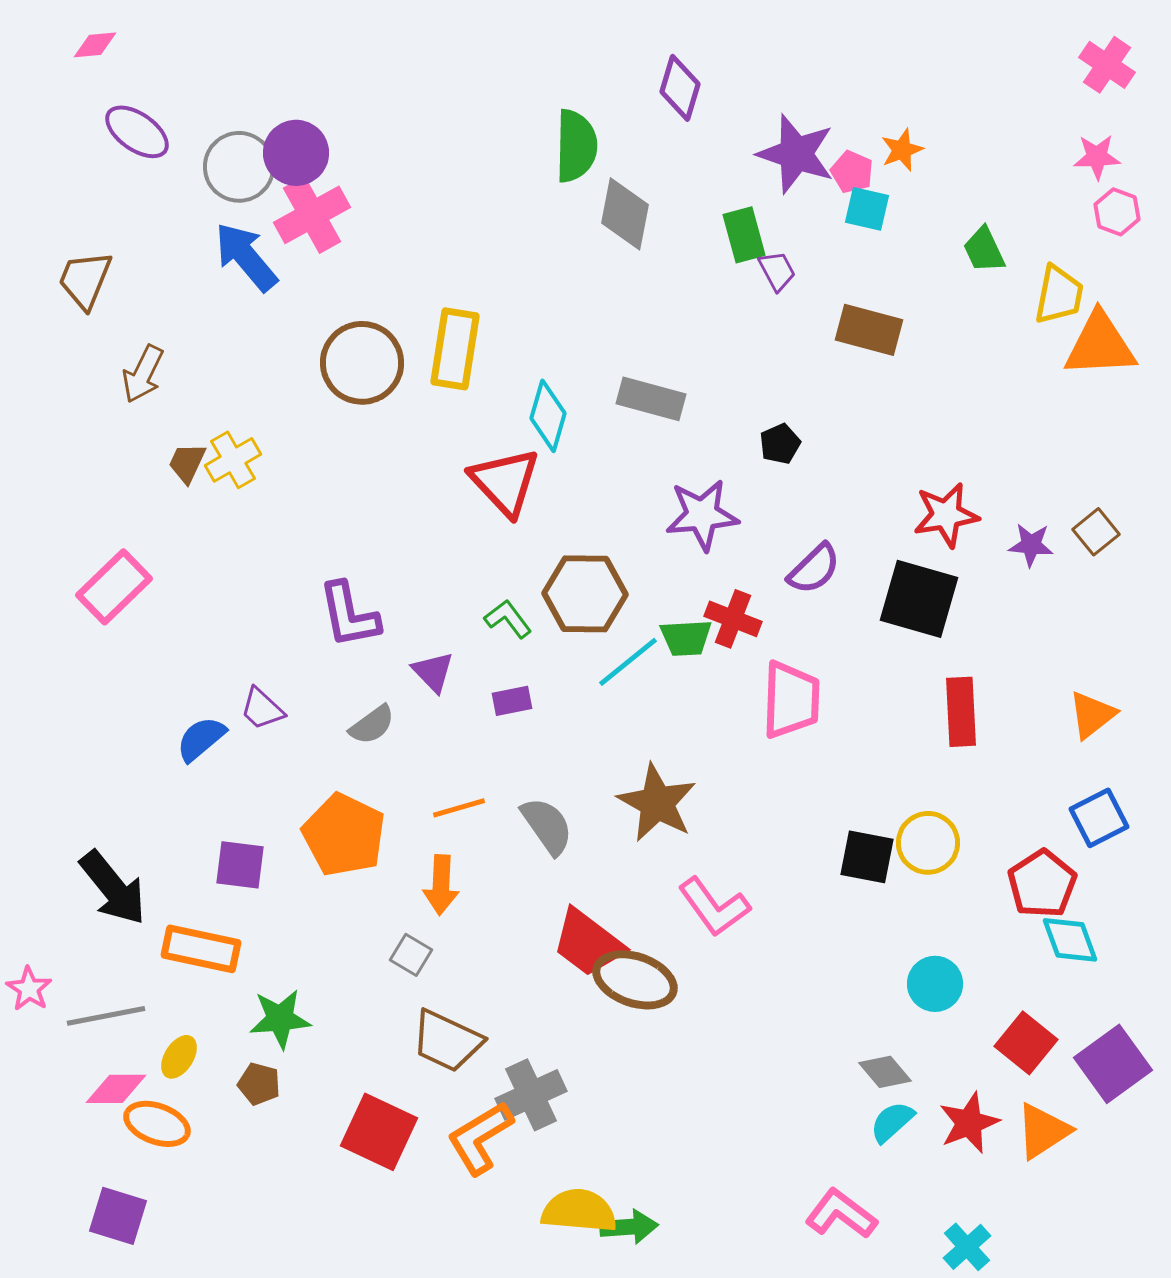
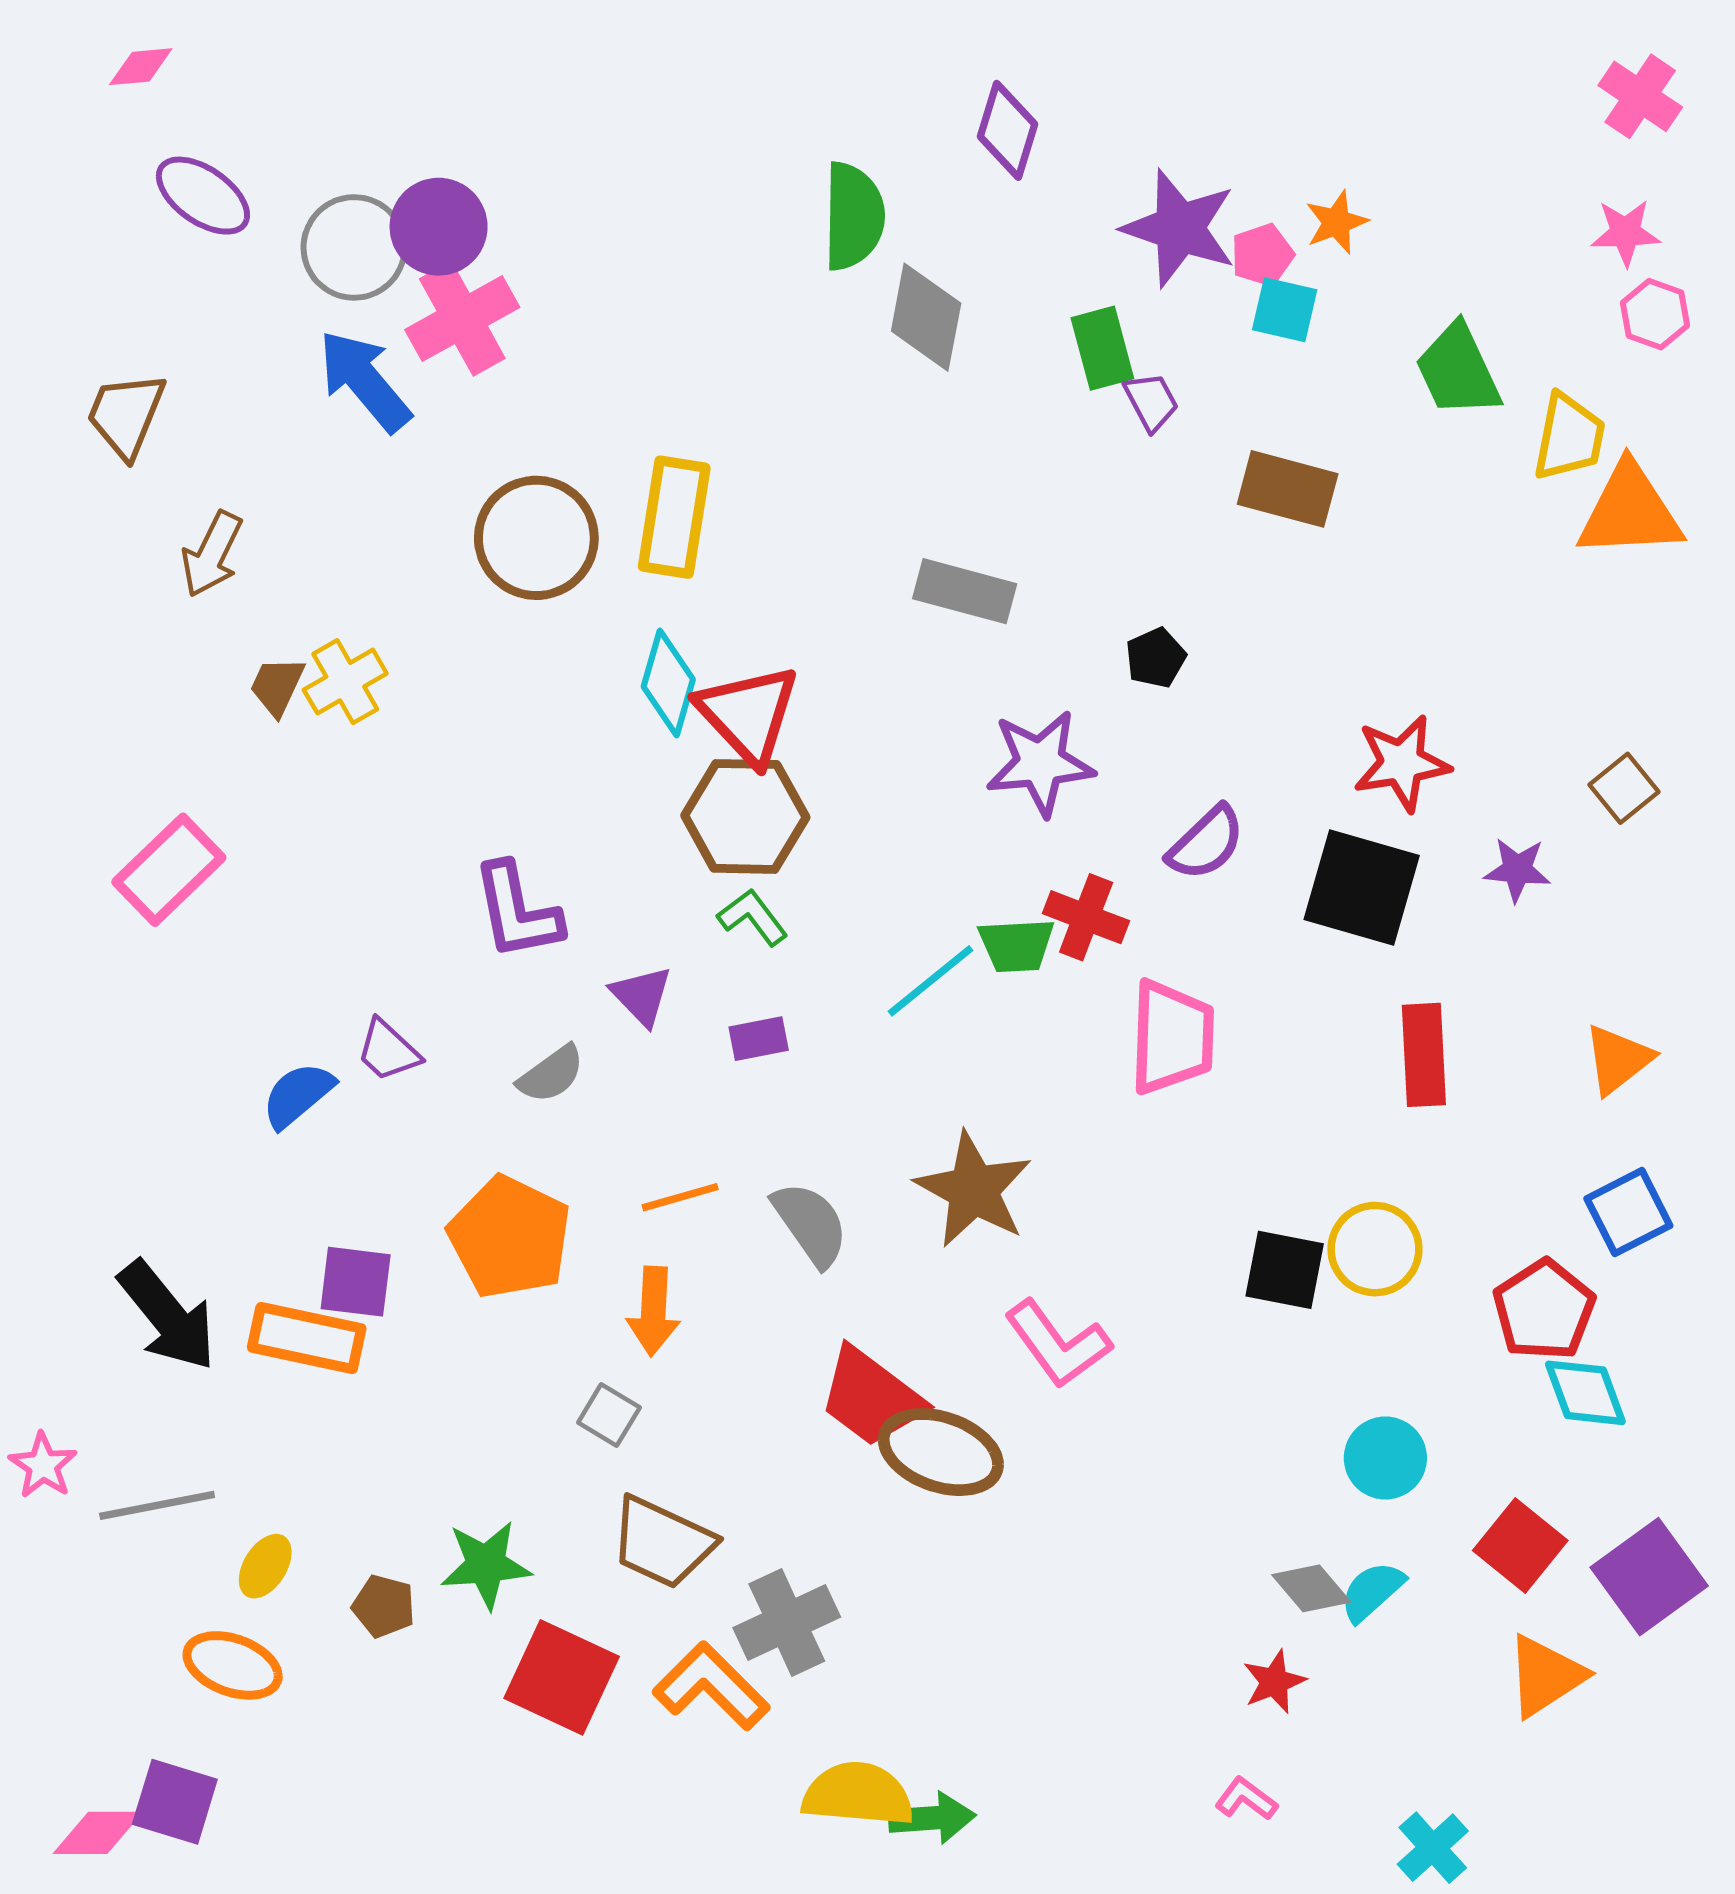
pink pentagon: (852, 172) -> (1262, 255), turned 30
green trapezoid: (984, 250) -> (1458, 370), size x1.4
cyan diamond: (548, 416) -> (668, 683), moved
purple star: (1031, 545) -> (1517, 870), moved
brown hexagon: (585, 594) -> (745, 816), moved
orange rectangle: (201, 949) -> (307, 1338), moved
green star: (280, 1019) -> (486, 1565), moved
pink diamond: (116, 1089) -> (98, 1833), moved
cyan semicircle: (892, 1122) -> (1372, 1591), moved
red star: (969, 1123) -> (1274, 1682), moved, size x0.7
orange L-shape: (480, 1138) -> (711, 1686), turned 76
pink L-shape: (841, 1214) -> (1246, 1799), size x0.6

